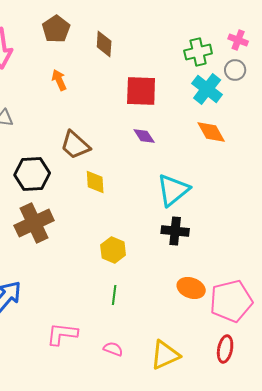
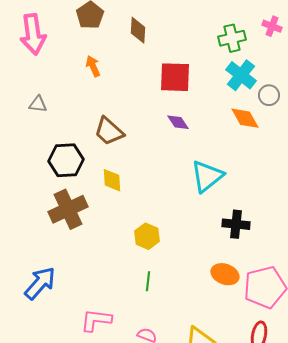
gray circle: (235, 70) -> (269, 95), moved
yellow diamond: (95, 182) -> (112, 180), moved
black cross: (175, 231) -> (236, 224), moved

